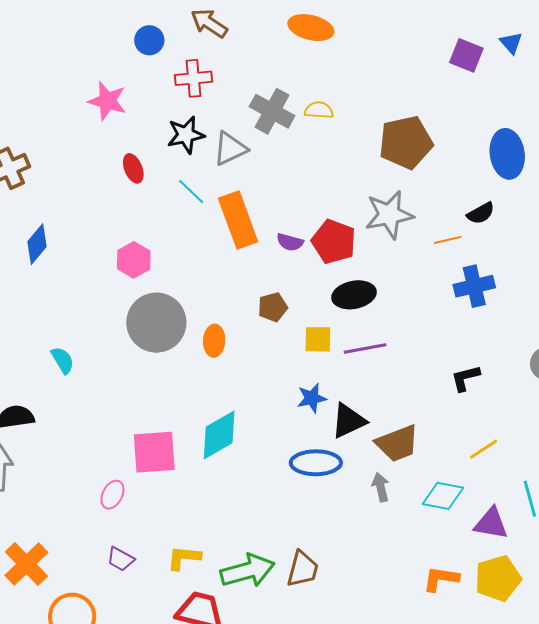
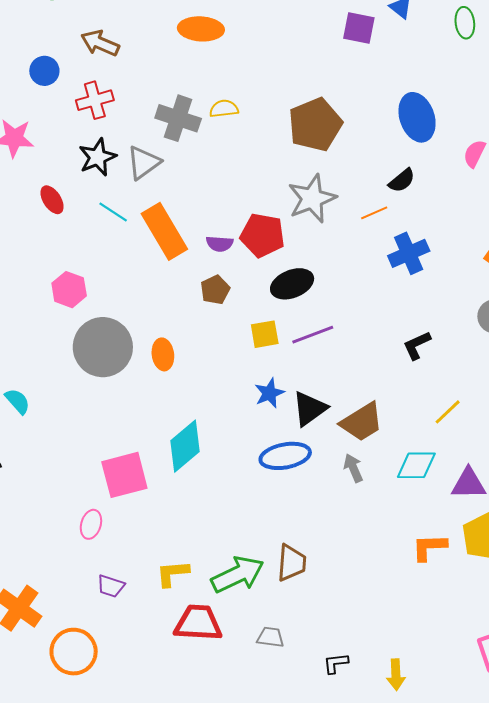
brown pentagon: (273, 307) -> (215, 290), moved

